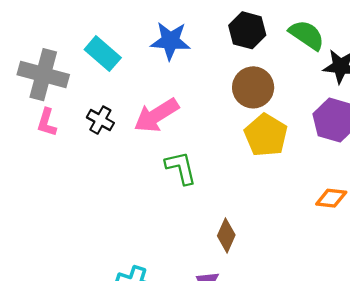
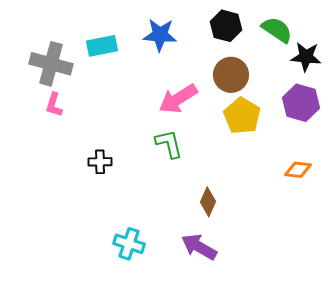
cyan rectangle: (103, 54) -> (102, 46), turned -52
pink arrow: (156, 115) -> (178, 99), moved
black cross: (100, 120) -> (100, 162), moved, turned -30

